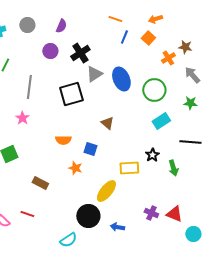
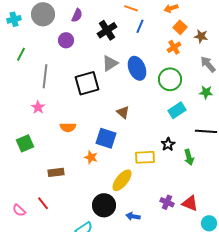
gray circle: (27, 25) -> (43, 14), size x1.5
orange square: (148, 38) -> (180, 27), moved
black cross: (80, 53) -> (107, 30), moved
orange cross: (168, 58) -> (174, 47), moved
orange semicircle: (63, 140) -> (68, 127), moved
blue square: (90, 149) -> (106, 138), size x1.5
brown rectangle: (40, 183) -> (56, 172), turned -35
red line: (27, 214) -> (43, 203), turned 32

